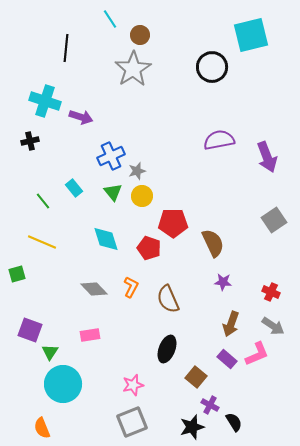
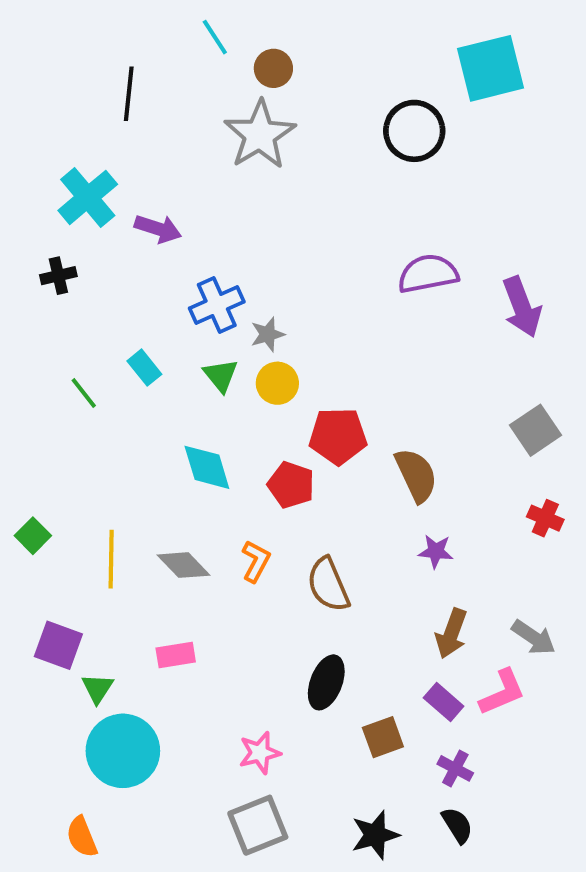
cyan cross: (45, 101) -> (88, 197), turned 32
yellow line: (42, 242) -> (111, 559), moved, turned 68
green square: (17, 274) -> (33, 536), turned -30
red cross: (271, 292) -> (545, 518), moved
brown square: (196, 377) -> (383, 737), turned 30
purple cross: (210, 405) -> (455, 768), moved

